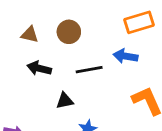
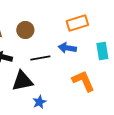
black triangle: (65, 101) -> (22, 81), size x1.6

